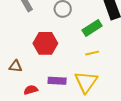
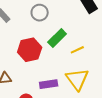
green rectangle: (92, 28) -> (57, 38), moved

